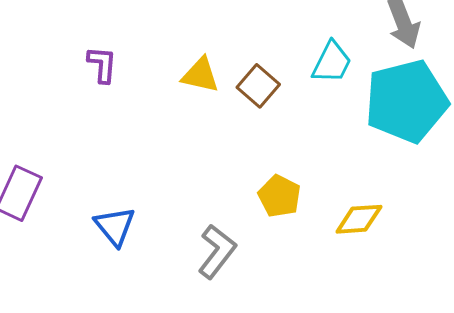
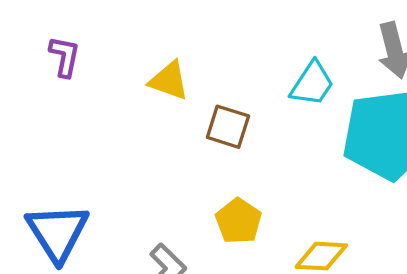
brown square: (258, 86) -> (228, 127), moved, turned -30
blue triangle: (115, 226) -> (57, 232), size x1.4

